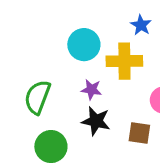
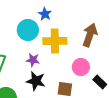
blue star: (141, 25) -> (45, 14), moved

